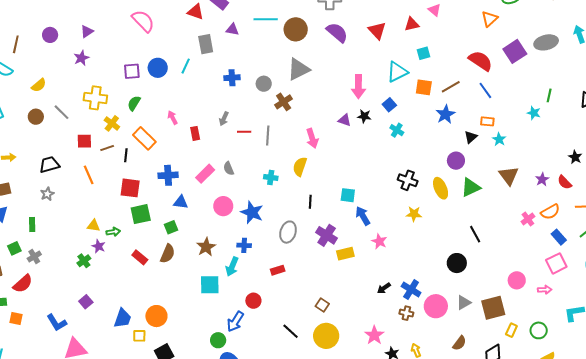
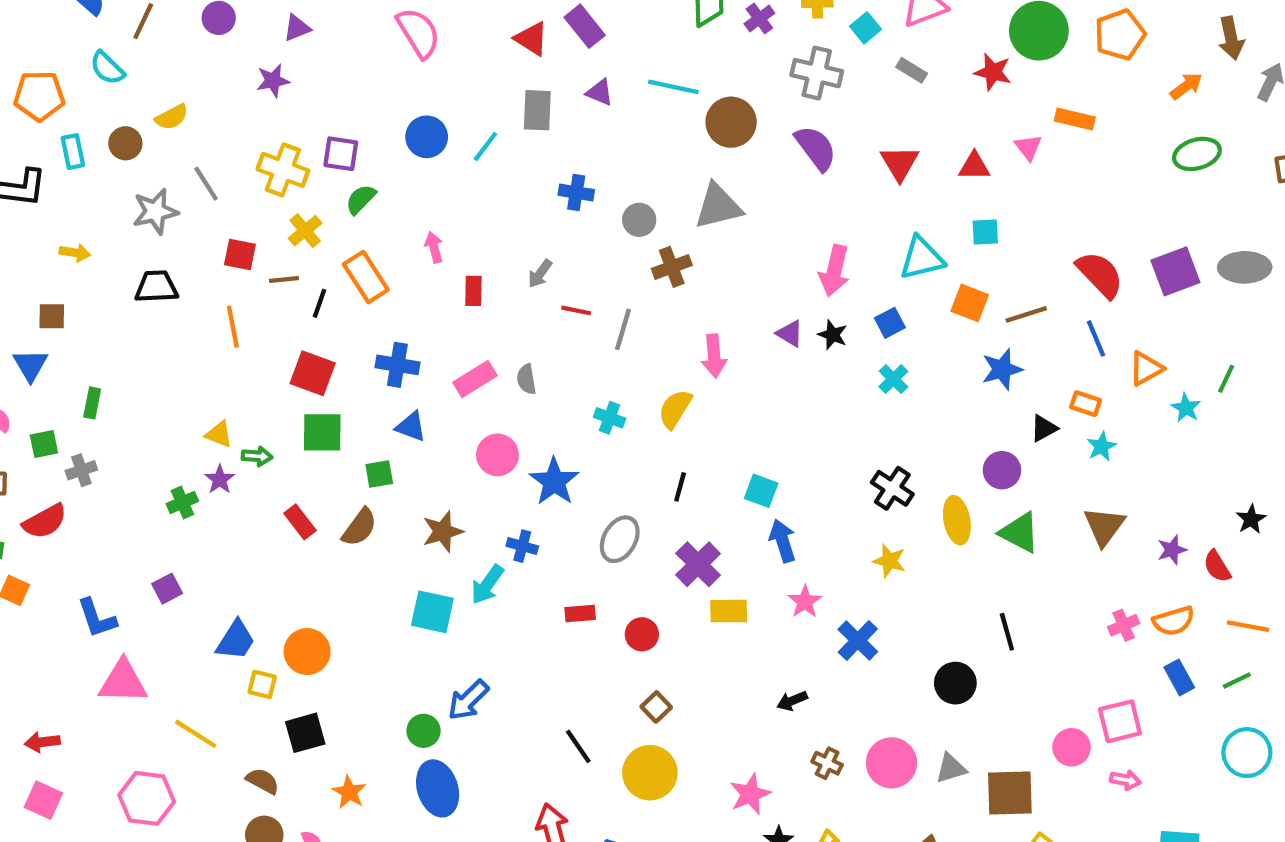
orange triangle: (490, 19) -> (1146, 368), moved
purple square: (132, 71) -> (341, 154), moved
brown circle: (36, 117) -> (125, 143), moved
green triangle: (471, 187) -> (1020, 533), turned 40
gray star: (47, 194) -> (155, 211), moved, size x1.5
pink square: (556, 263) -> (1120, 721), moved
blue cross: (411, 290) -> (858, 641), moved
red circle: (253, 301) -> (642, 634), moved

